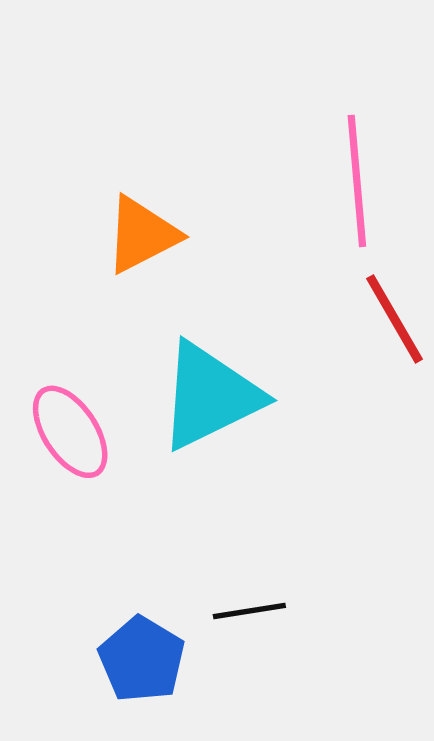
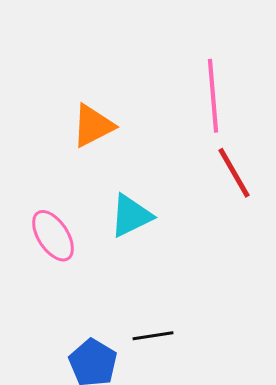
cyan triangle: (210, 396) -> (131, 216), size x0.7

